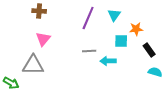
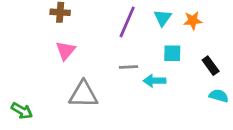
orange star: (136, 29) -> (193, 21), moved
gray triangle: (33, 65) -> (83, 94), moved

